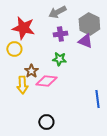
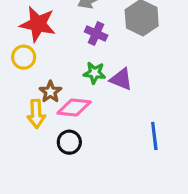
purple cross: (60, 34) -> (96, 34), turned 32
purple triangle: (85, 41) -> (121, 79), moved
black circle: (46, 122) -> (69, 142), moved

